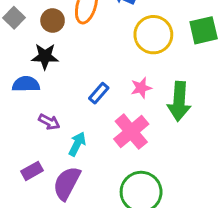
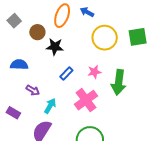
brown circle: (53, 21) -> (37, 32), moved
black star: (45, 56) -> (55, 47), moved
purple rectangle: (32, 171) -> (13, 113), moved, turned 56

